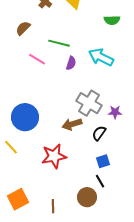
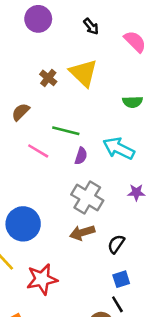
gray cross: (89, 103) -> (87, 197), moved
purple star: (115, 112) -> (136, 192), moved
red star: (54, 156) -> (42, 279), moved

